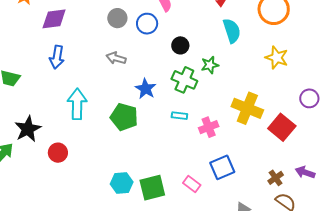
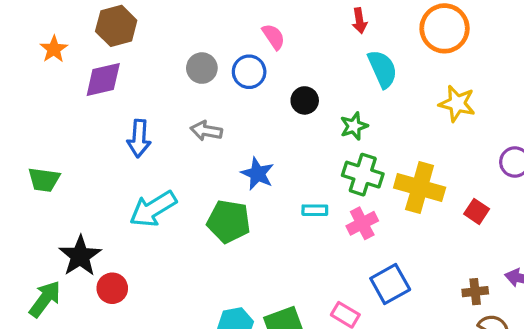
blue arrow: (57, 57) -> (139, 138), moved
green cross: (184, 80) -> (363, 175), moved
cyan arrow: (77, 104) -> (153, 209), turned -116
red square: (282, 127) -> (477, 211), size x0.6
red circle: (58, 153) -> (112, 288), moved
brown cross: (276, 178) -> (475, 292), turned 35

